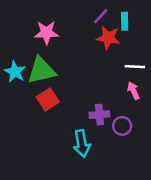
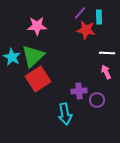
green triangle: (41, 70) -> (33, 56), turned -30
red square: (48, 99) -> (38, 79), size x1.4

